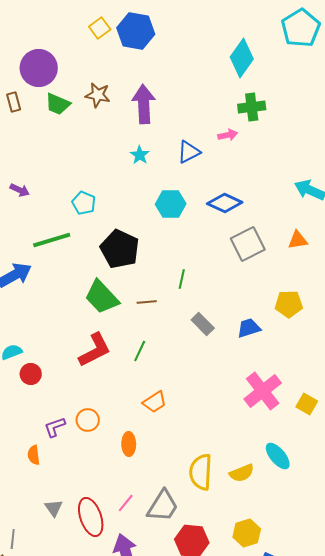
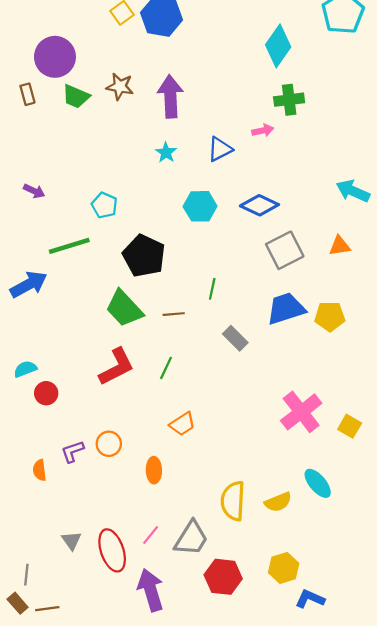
blue trapezoid: (249, 328) -> (286, 309), moved, size x1.5
orange semicircle: (34, 455) -> (40, 470), moved

